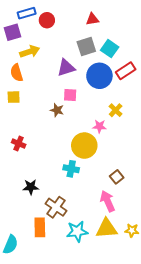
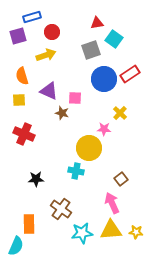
red circle: (47, 20) -> (52, 32), moved
cyan square: (110, 49) -> (114, 39), moved
yellow arrow: (30, 52) -> (46, 55), moved
purple triangle: (66, 68) -> (49, 91), moved, turned 42
red cross: (19, 144) -> (24, 134), moved, size x1.5
black star: (31, 187) -> (36, 179), moved
orange rectangle: (40, 227) -> (29, 224), moved

